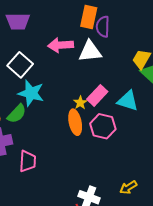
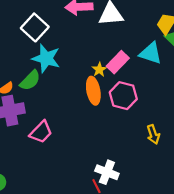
cyan triangle: (128, 101) -> (151, 53), moved
pink trapezoid: (28, 161) -> (41, 132), turned 40
yellow arrow: (128, 187) -> (153, 134), moved, turned -78

